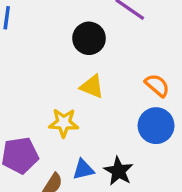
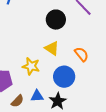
orange semicircle: (157, 85) -> (81, 54), moved
blue circle: (156, 126) -> (64, 77), moved

